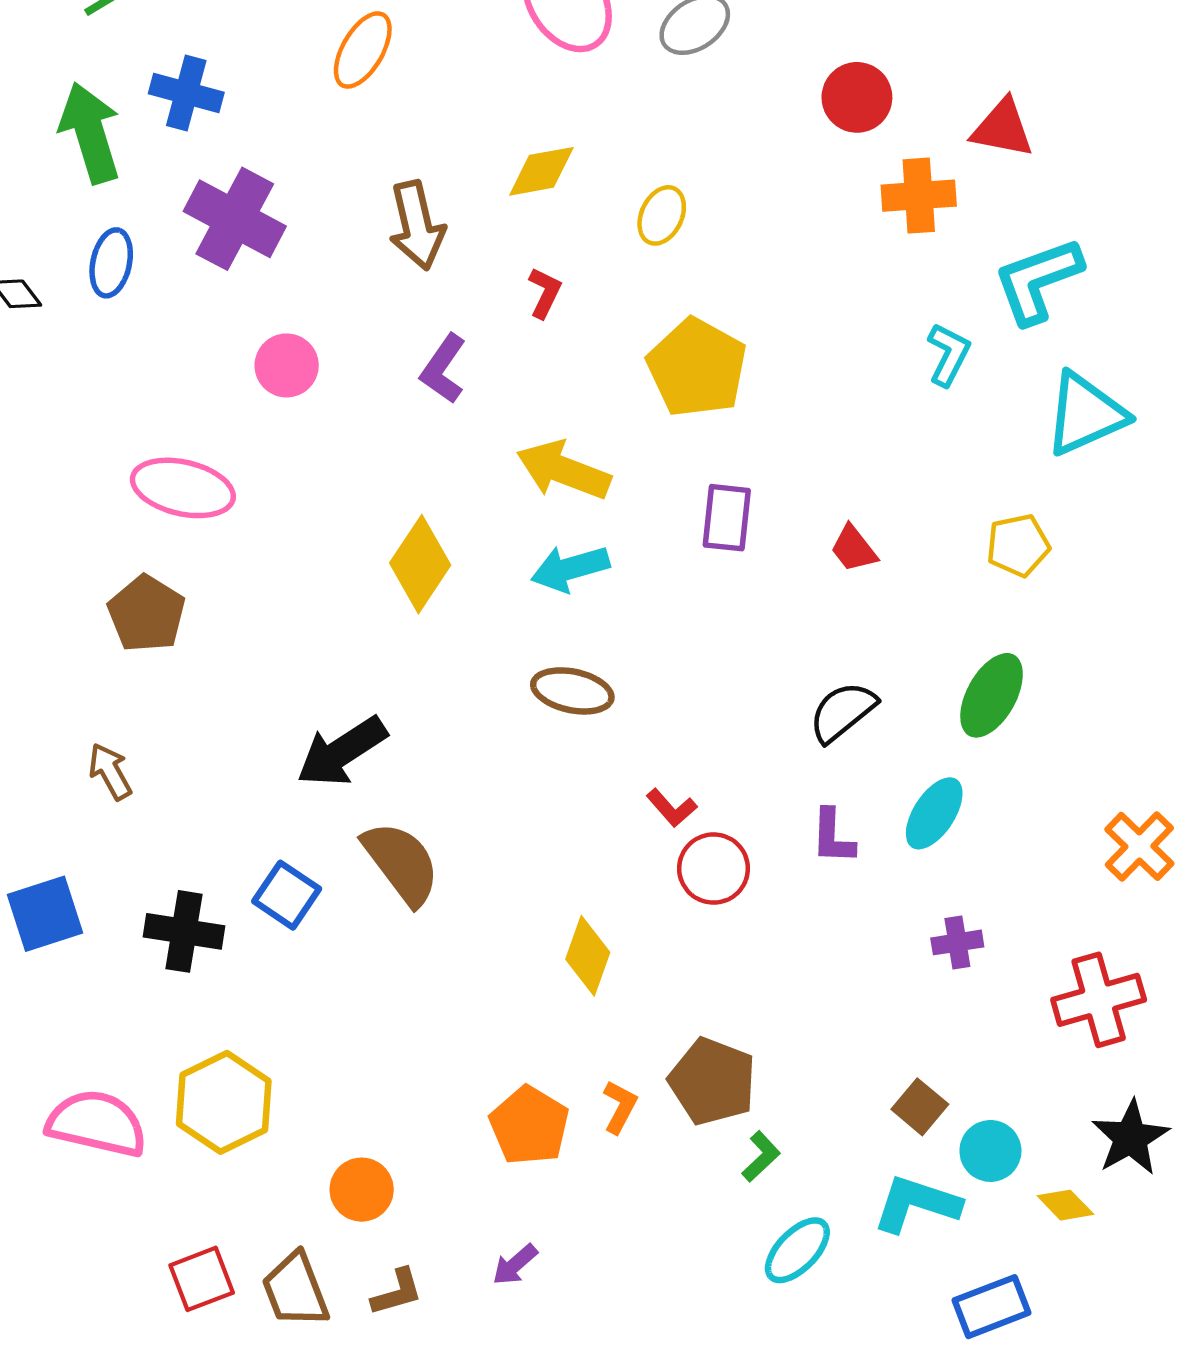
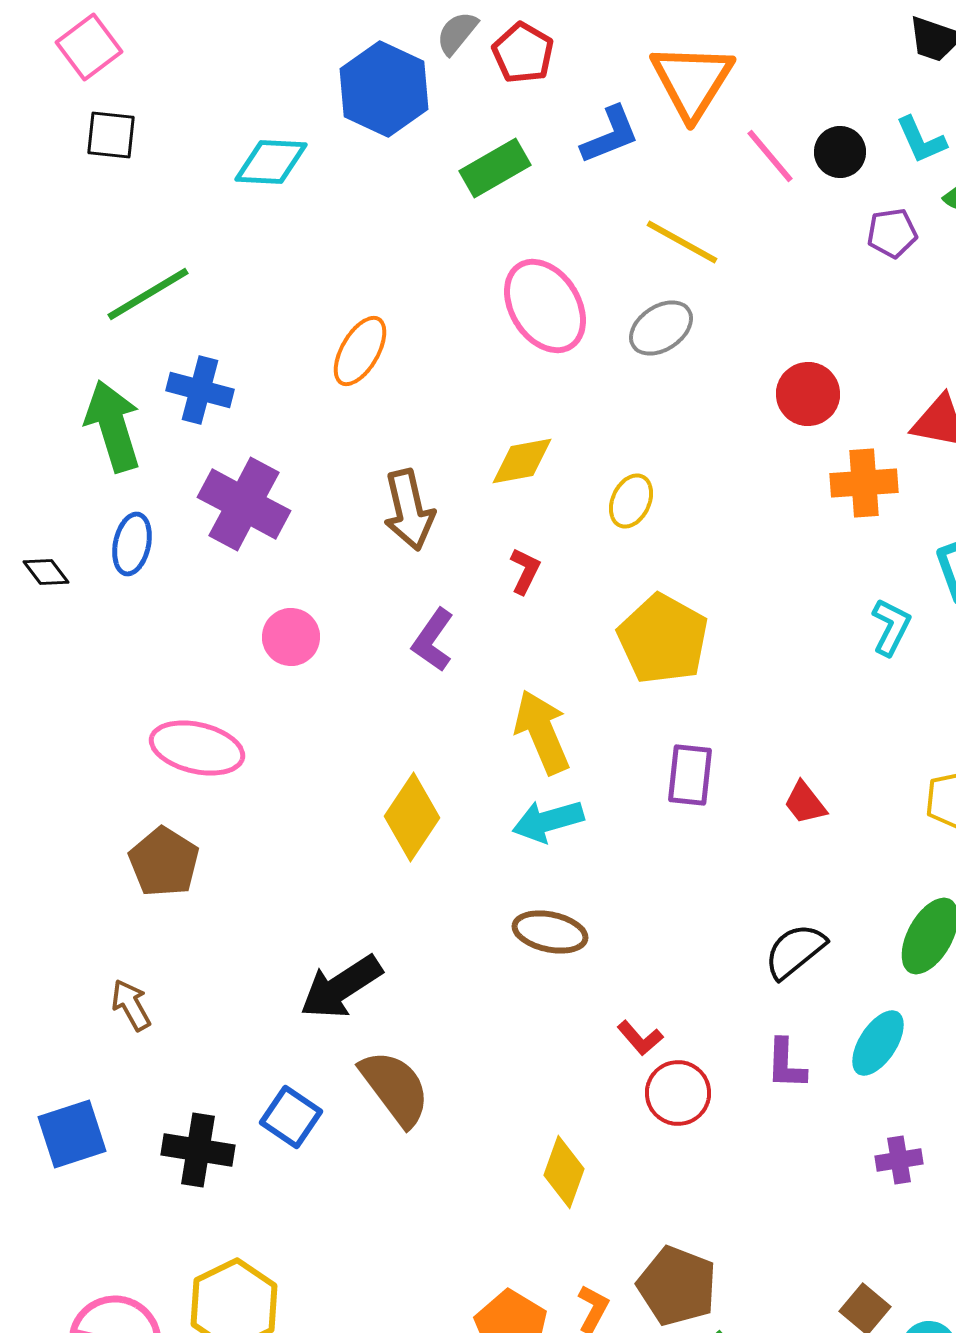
yellow arrow: (564, 470) -> (542, 732), turned 46

